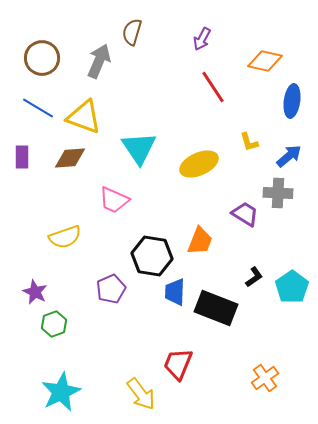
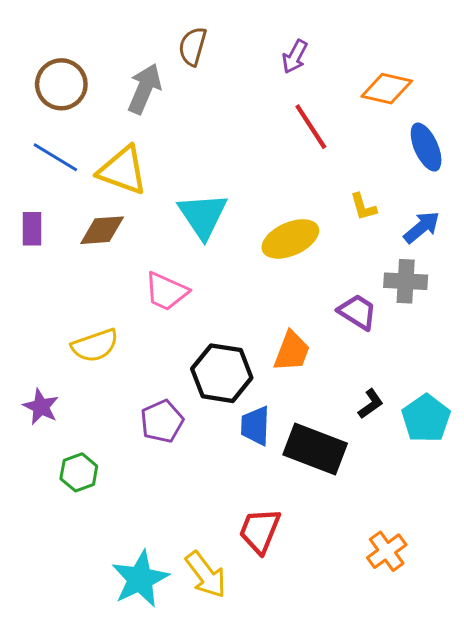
blue ellipse: (292, 101) -> (426, 147), turned -32
purple star: (35, 292) -> (41, 407), moved
cyan star: (61, 392) -> (140, 579), moved

